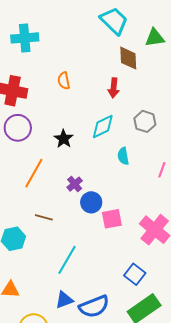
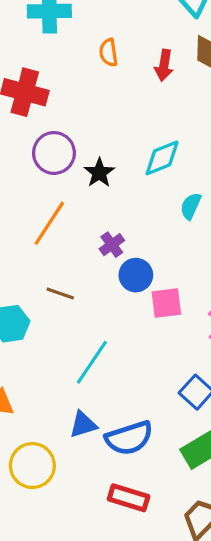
orange semicircle: (64, 81) -> (109, 52), moved
red arrow: (114, 88) -> (164, 65), moved
purple circle: (18, 128) -> (54, 153), moved
cyan semicircle: (123, 156) -> (191, 206), turned 30

